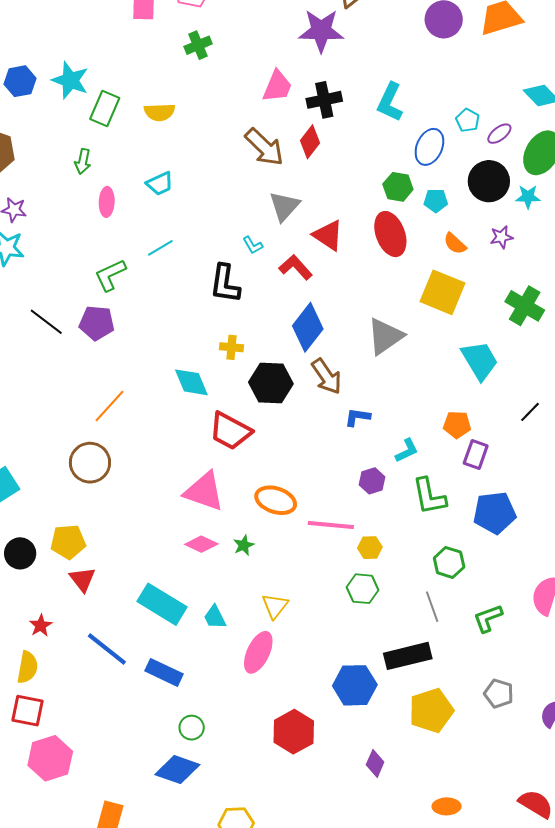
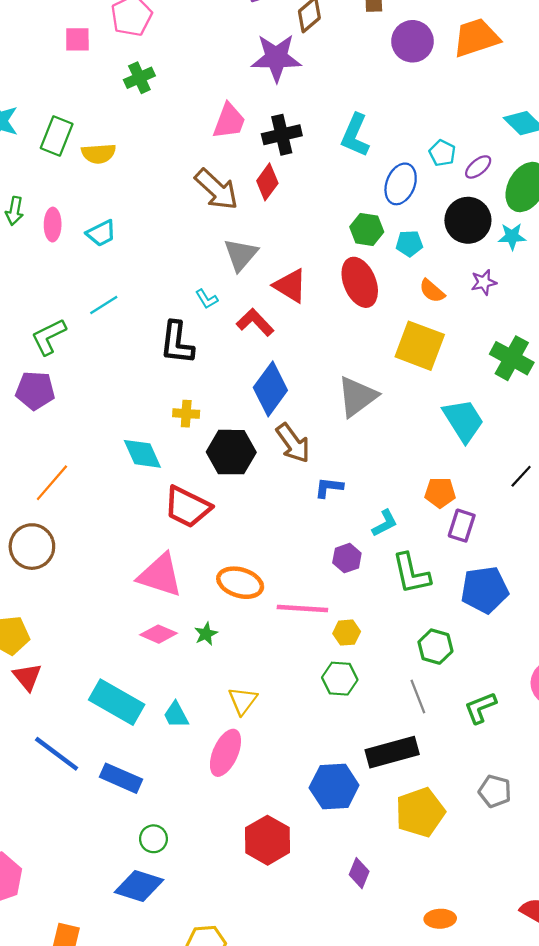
green rectangle: (105, 108) -> (57, 136), moved
pink ellipse: (107, 202) -> (53, 225), moved

